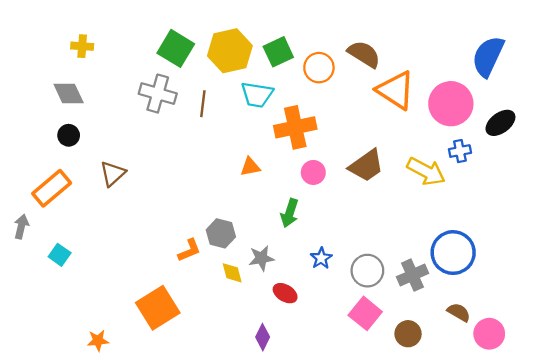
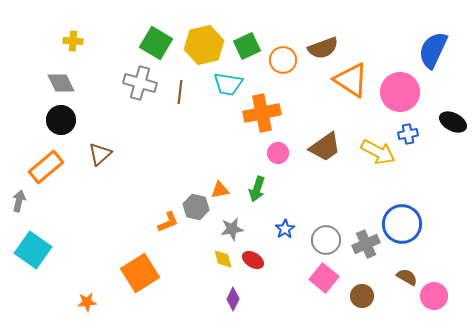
brown semicircle: (364, 54) -> (323, 48), turned 128
black ellipse: (500, 123) -> (453, 122), moved, turned 64
black circle: (69, 135) -> (61, 120), size x1.5
orange triangle: (250, 167) -> (220, 190), moved
cyan square: (60, 255) -> (33, 250), moved, size x1.8
yellow diamond: (232, 273) -> (223, 259), moved

